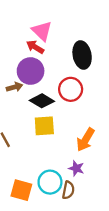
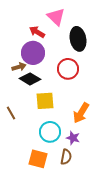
pink triangle: (42, 31) -> (56, 17), moved
black diamond: (42, 101) -> (30, 79), moved
cyan circle: (50, 182) -> (50, 132), moved
orange square: (21, 190) -> (38, 159), moved

